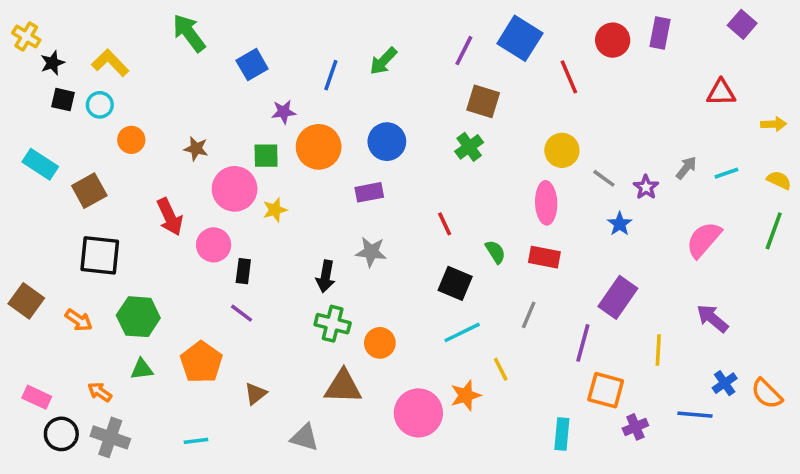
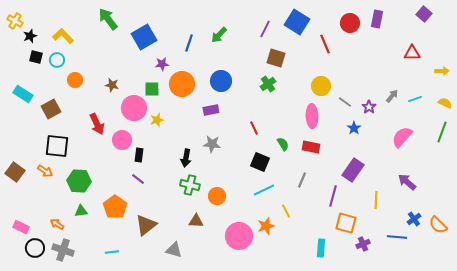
blue square: (252, 65) -> (144, 37), size x1.4
orange arrow: (79, 320) -> (45, 171), moved
brown triangle: (343, 387) -> (196, 221), size x0.7
brown triangle: (256, 394) -> (146, 225), size x1.6

